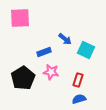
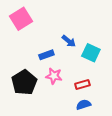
pink square: (20, 18) -> (21, 19), turned -30
red rectangle: (78, 80) -> (82, 84), turned 56

